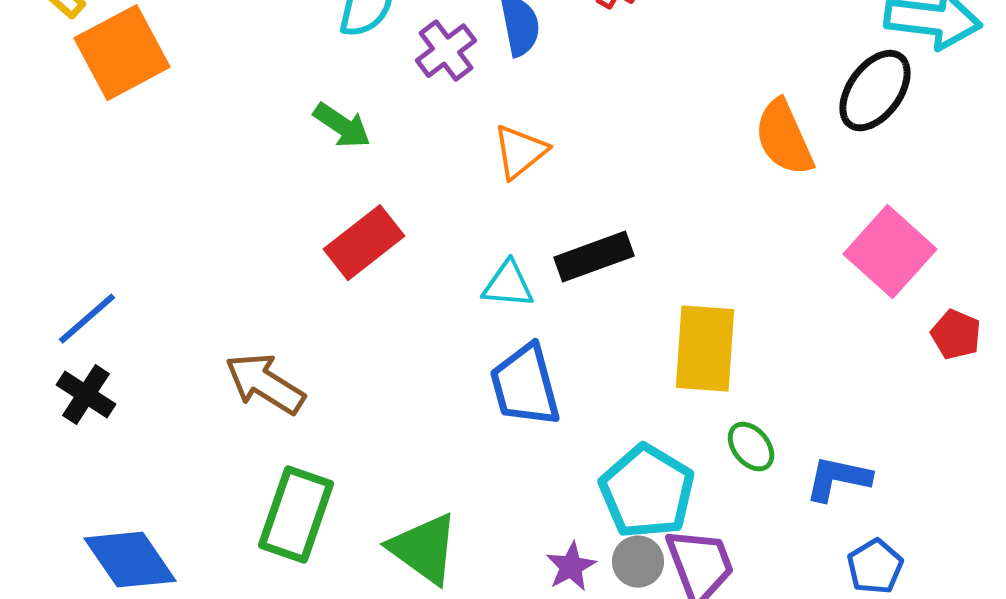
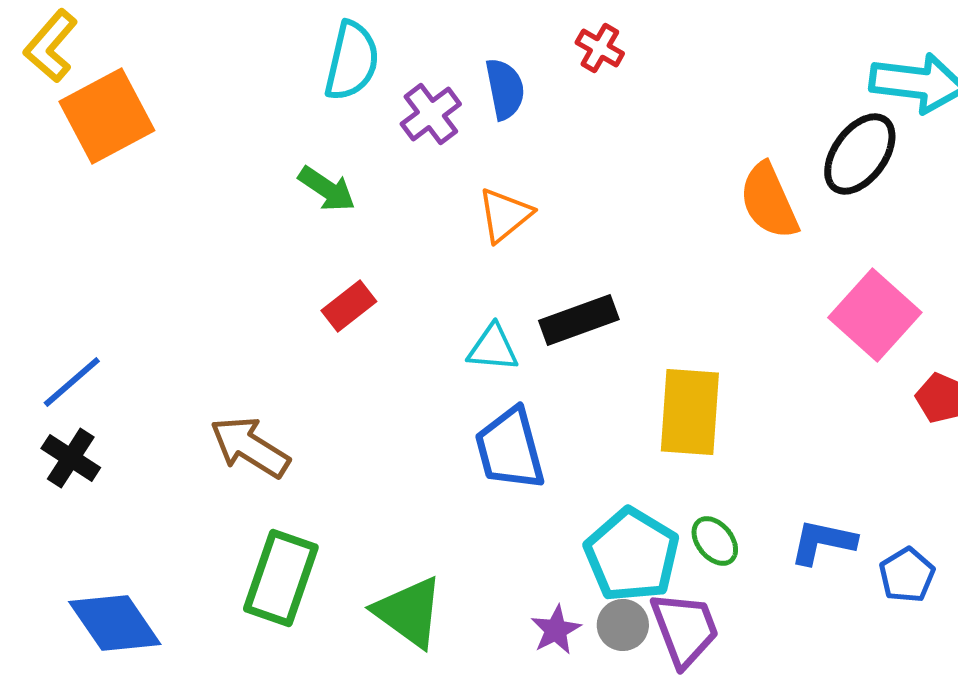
red rectangle: (364, 243) -> (349, 306), size x0.7
green ellipse: (751, 447) -> (715, 541), moved
blue pentagon: (875, 567) -> (907, 575), moved

